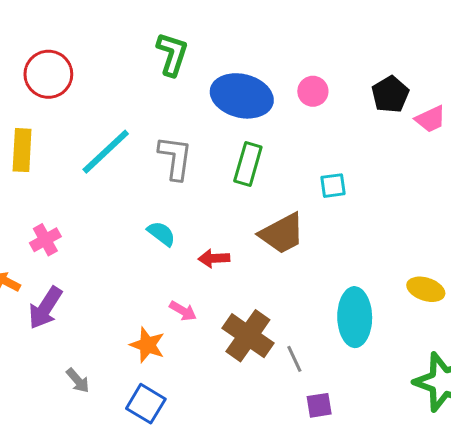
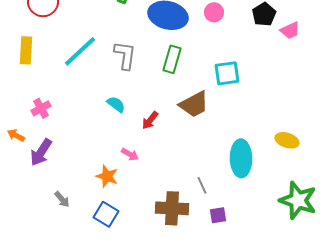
cyan square: (333, 186) -> (227, 73), size x1.5
red arrow: (214, 258) -> (150, 120), turned -48
brown cross: (248, 336) -> (172, 208), moved, turned -32

